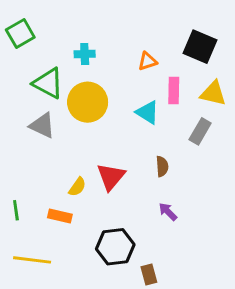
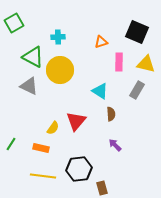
cyan triangle: (147, 112) -> (100, 91), moved
green line: (16, 210) -> (11, 144), turned 40
yellow line: (32, 260) -> (43, 176), moved

